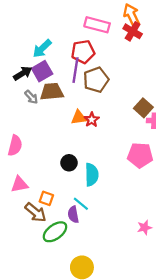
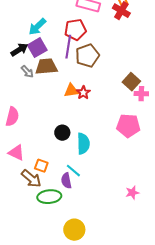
pink triangle: (19, 184) -> (16, 153), turned 36
green ellipse: (55, 232) -> (49, 197), turned 30

